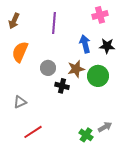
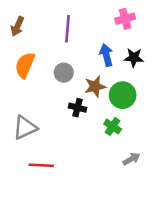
gray circle: (48, 68) -> (64, 73), moved
gray triangle: (20, 102) -> (25, 128), size x1.5
red line: (33, 132) -> (41, 165), turned 36
green cross: (86, 135) -> (113, 126), moved

